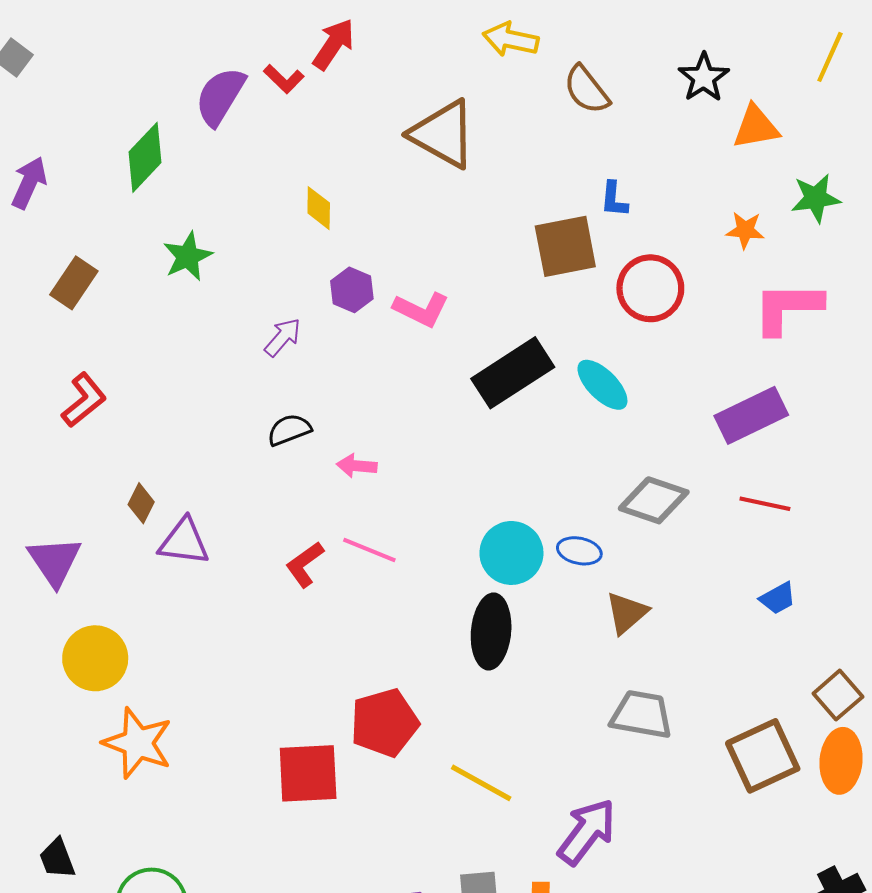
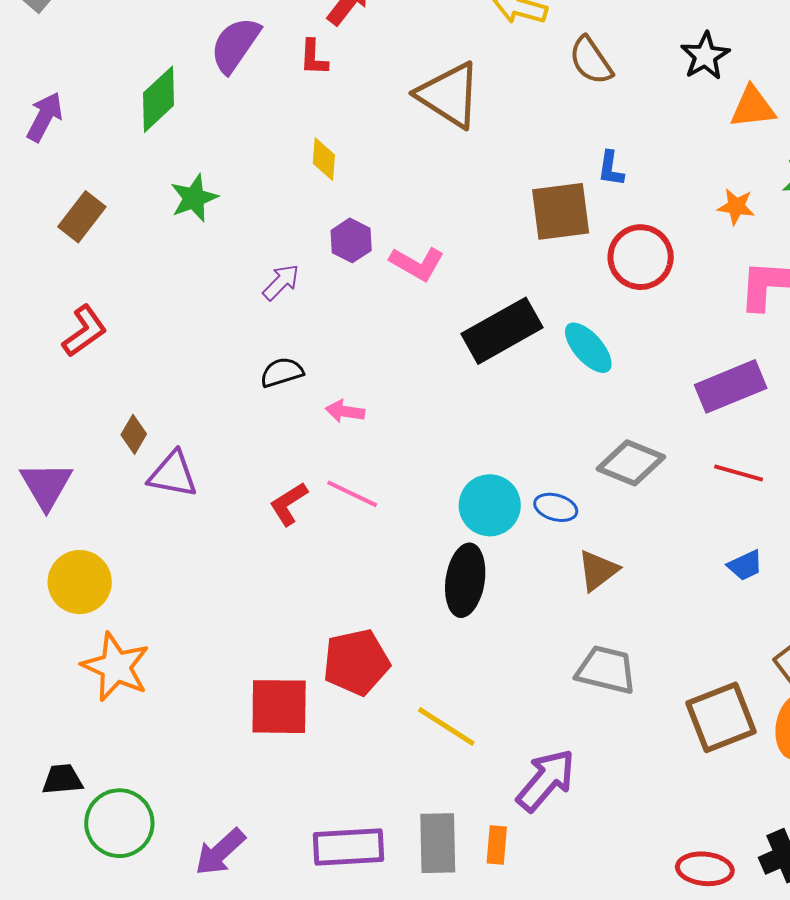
red L-shape: (284, 79) -> (314, 57), moved, turned 45
black trapezoid: (57, 859) -> (62, 779), moved, turned 102

